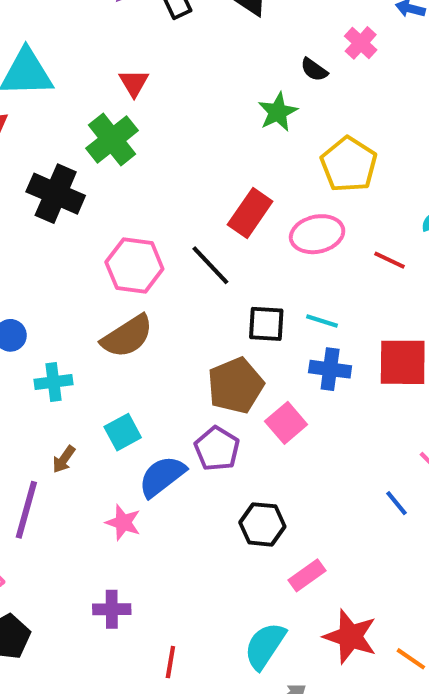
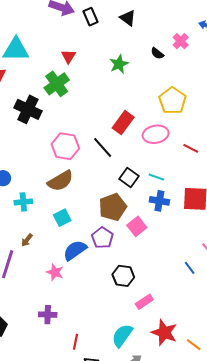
green star: (278, 112) -> (119, 64), moved
black square: (266, 324) -> (129, 177), turned 30
cyan square: (123, 432) -> (62, 218), moved

